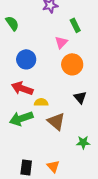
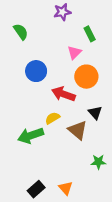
red arrow: (22, 88) -> (63, 94), moved
yellow semicircle: (41, 102) -> (52, 118), turned -32
brown triangle: (56, 121) -> (78, 130), moved
black rectangle: (26, 167) -> (36, 189), turned 42

